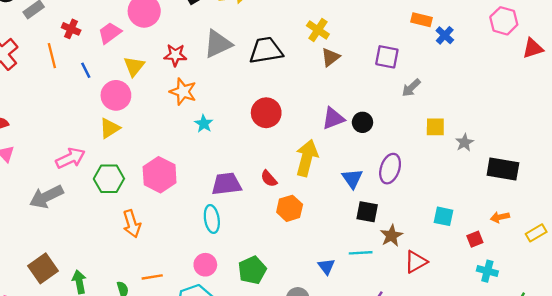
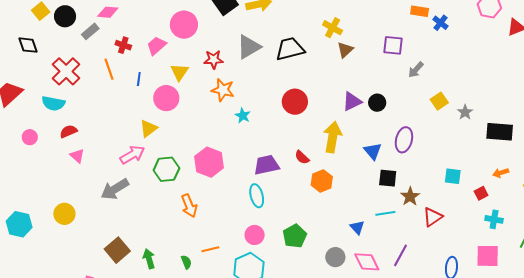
blue line: (86, 70) -> (139, 79), turned 40
yellow square: (435, 127) -> (439, 101), turned -30
yellow triangle: (110, 128) -> (148, 128), moved

